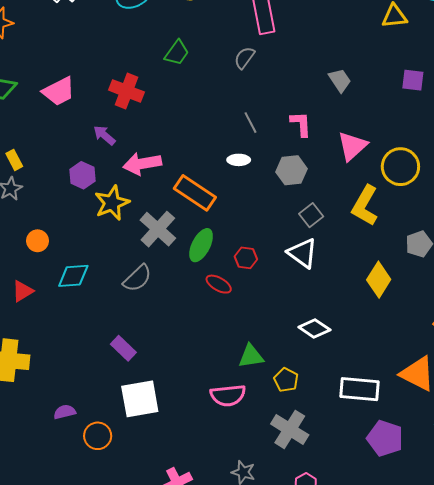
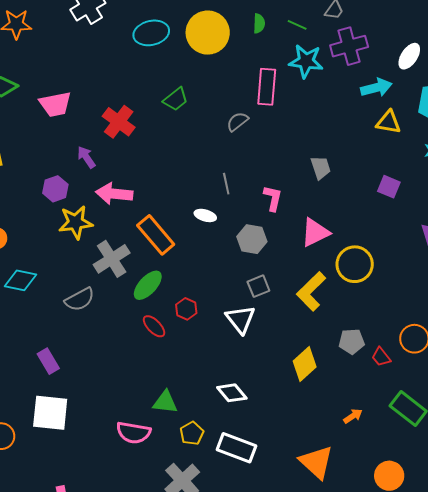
white rectangle: (360, 389) -> (236, 448), moved

